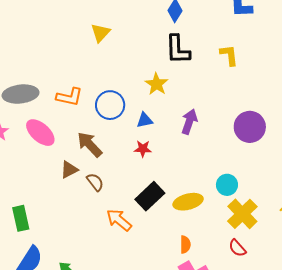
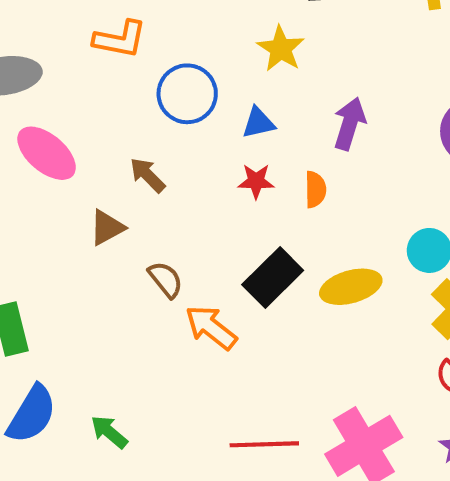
orange L-shape: (69, 97) -> (120, 39), moved
brown arrow: (90, 144) -> (147, 175), size x0.7
brown semicircle: (95, 182) -> (166, 279), moved
orange semicircle: (185, 245) -> (315, 189), moved

